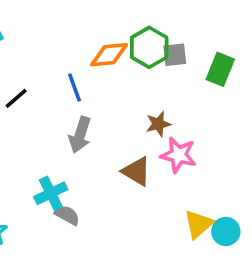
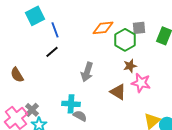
green hexagon: (149, 47) -> (125, 40), moved
blue line: (74, 87) -> (55, 30), moved
cyan cross: (51, 193) -> (71, 104), turned 30

